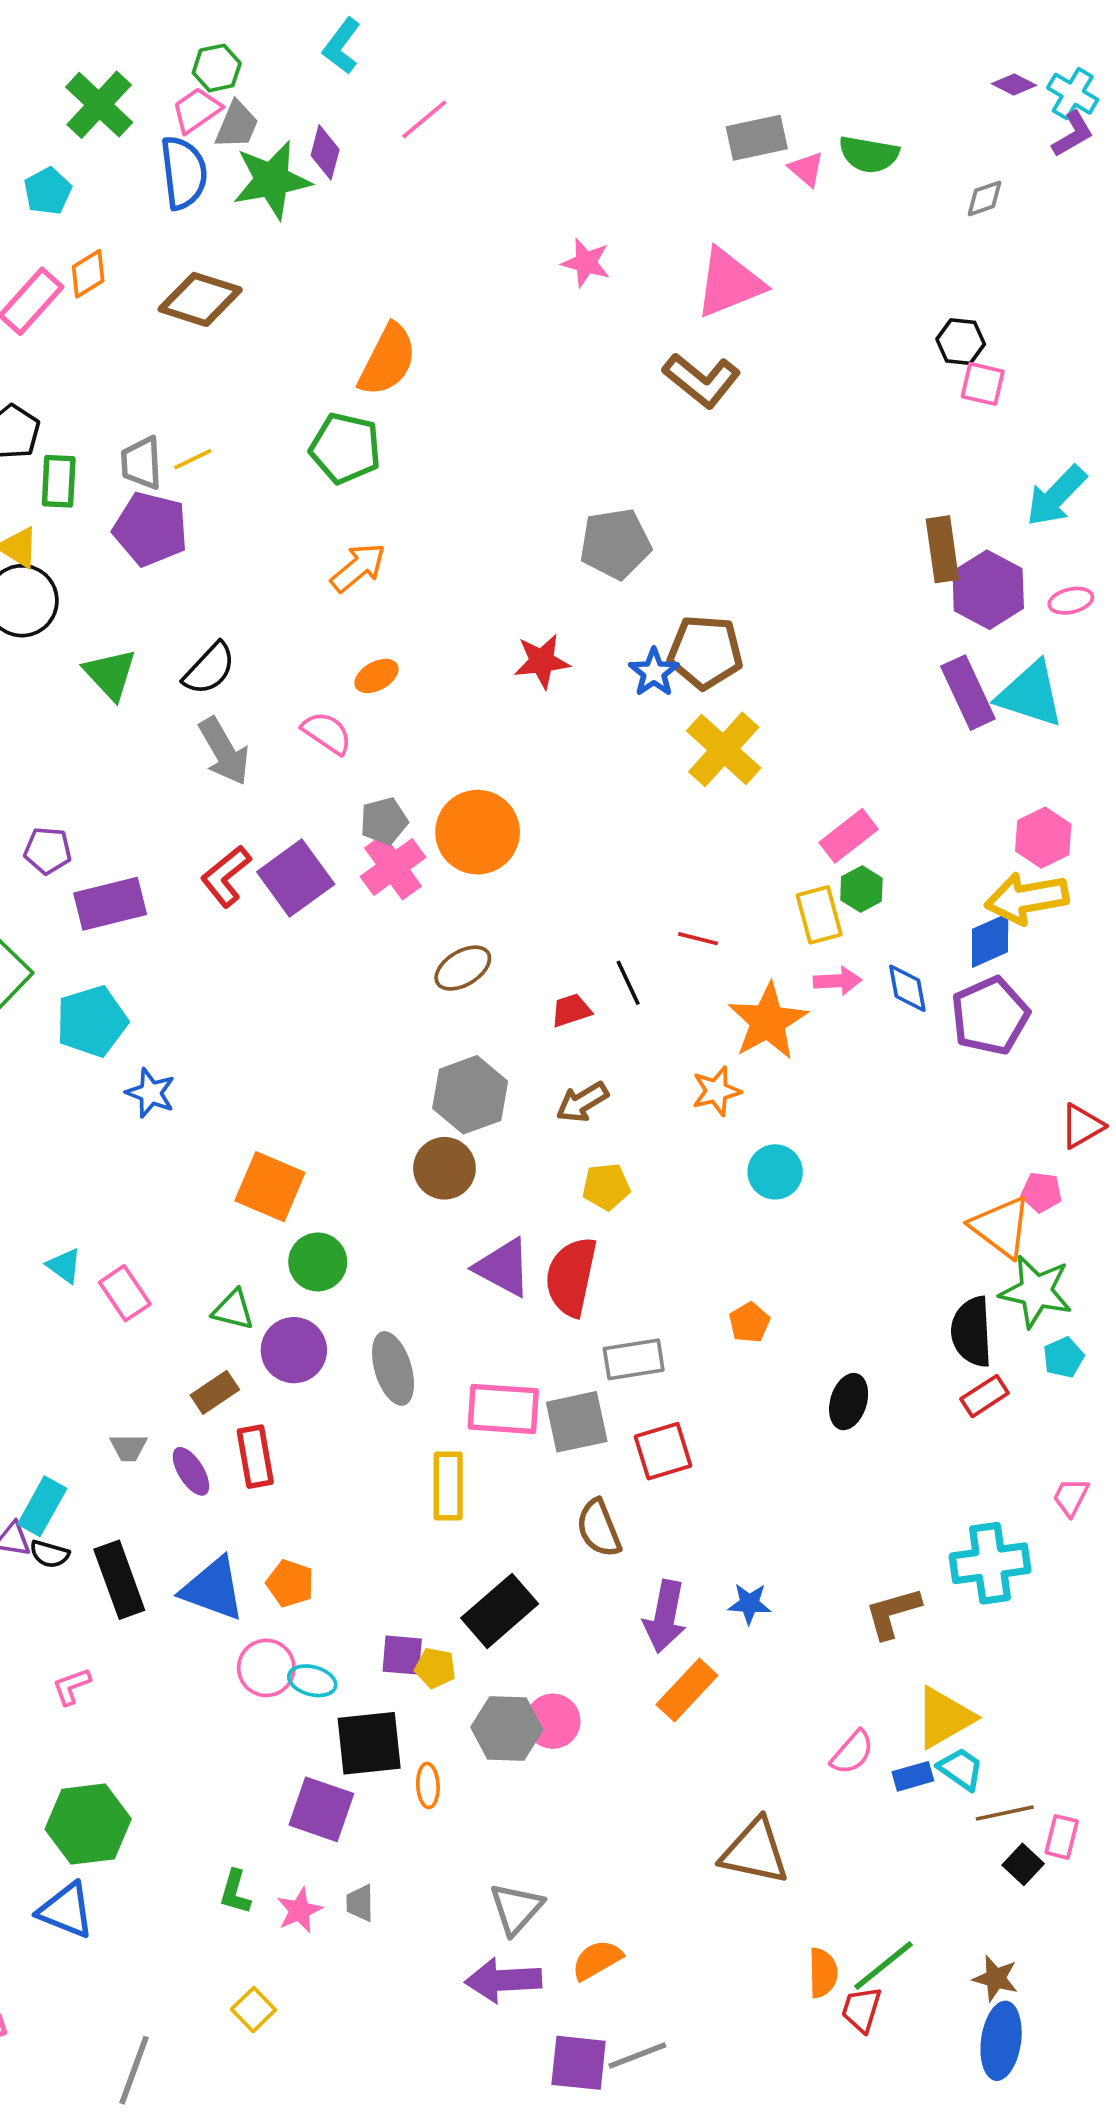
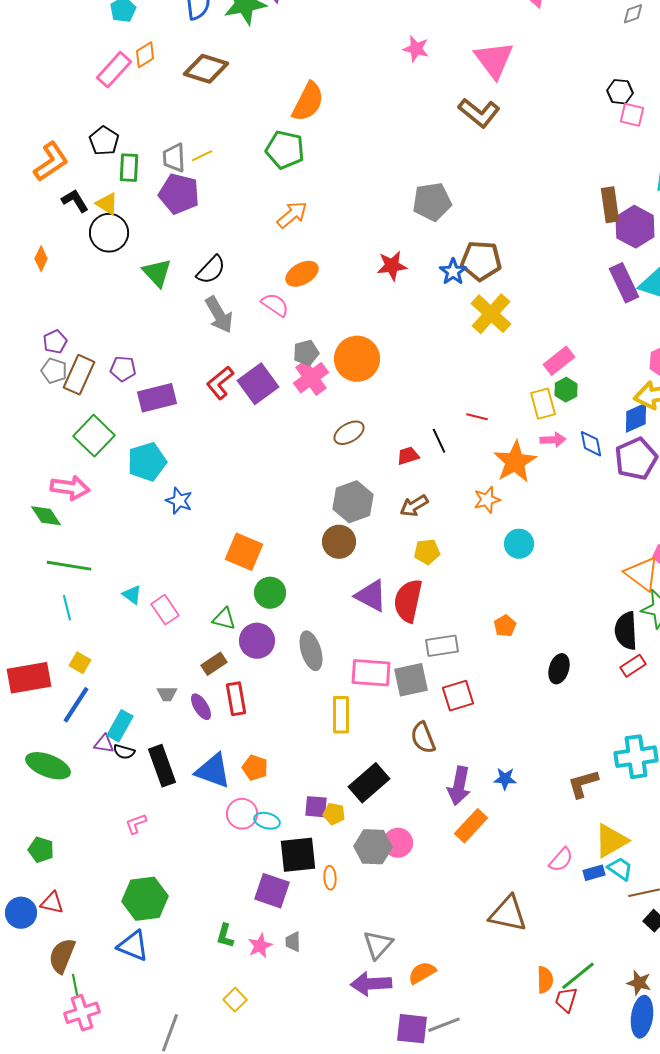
pink triangle: (729, 283) -> (494, 60), turned -45
orange ellipse: (376, 676) -> (302, 274), size x1.4

